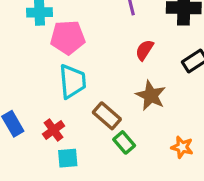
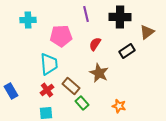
pink pentagon: (68, 37) -> (61, 36), moved
red cross: (54, 130) -> (47, 90), moved

